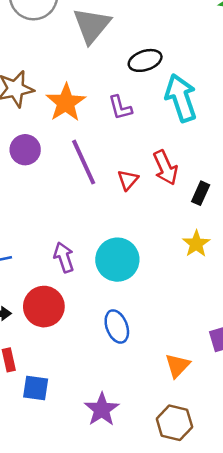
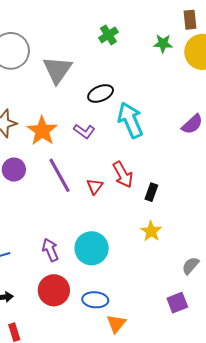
purple L-shape: (120, 108) -> (84, 131), turned -35
red circle: (44, 307) -> (54, 290), moved
blue ellipse: (117, 327) -> (95, 300), turned -60
orange triangle: (177, 365) -> (116, 324), moved

